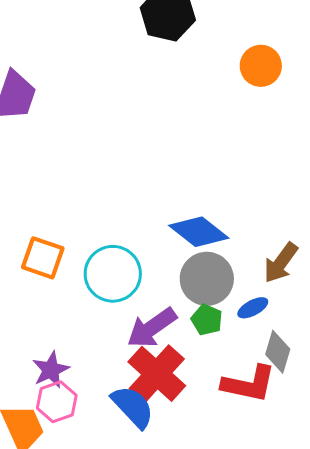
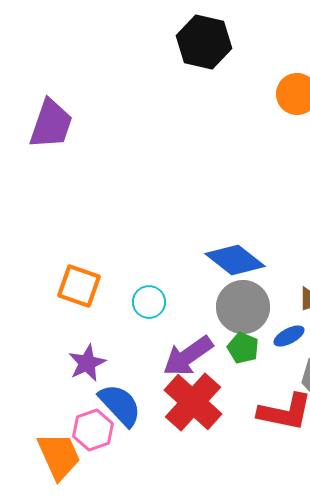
cyan circle: (113, 274) -> (149, 302), size x0.6
purple star: (51, 370) -> (87, 363), moved
blue semicircle: (133, 407) -> (120, 405), moved

